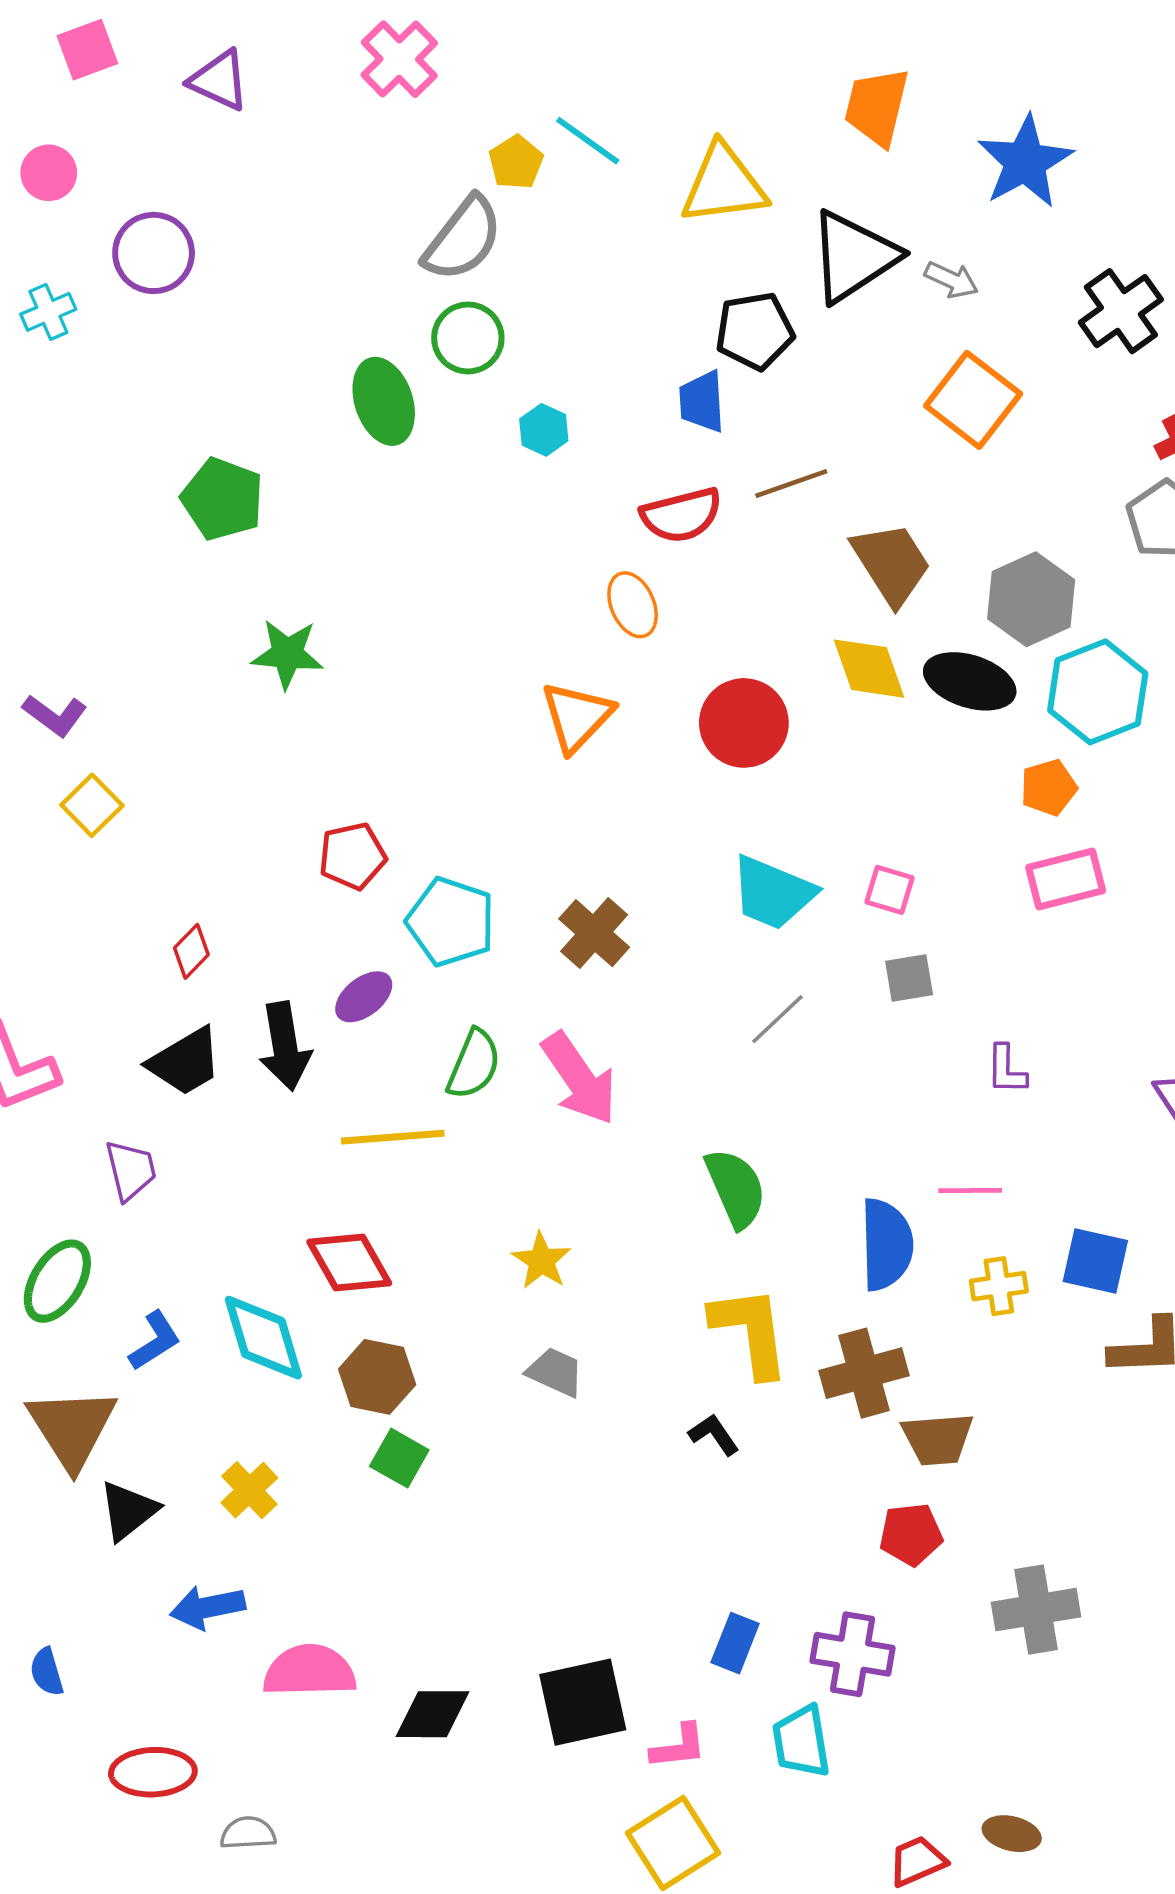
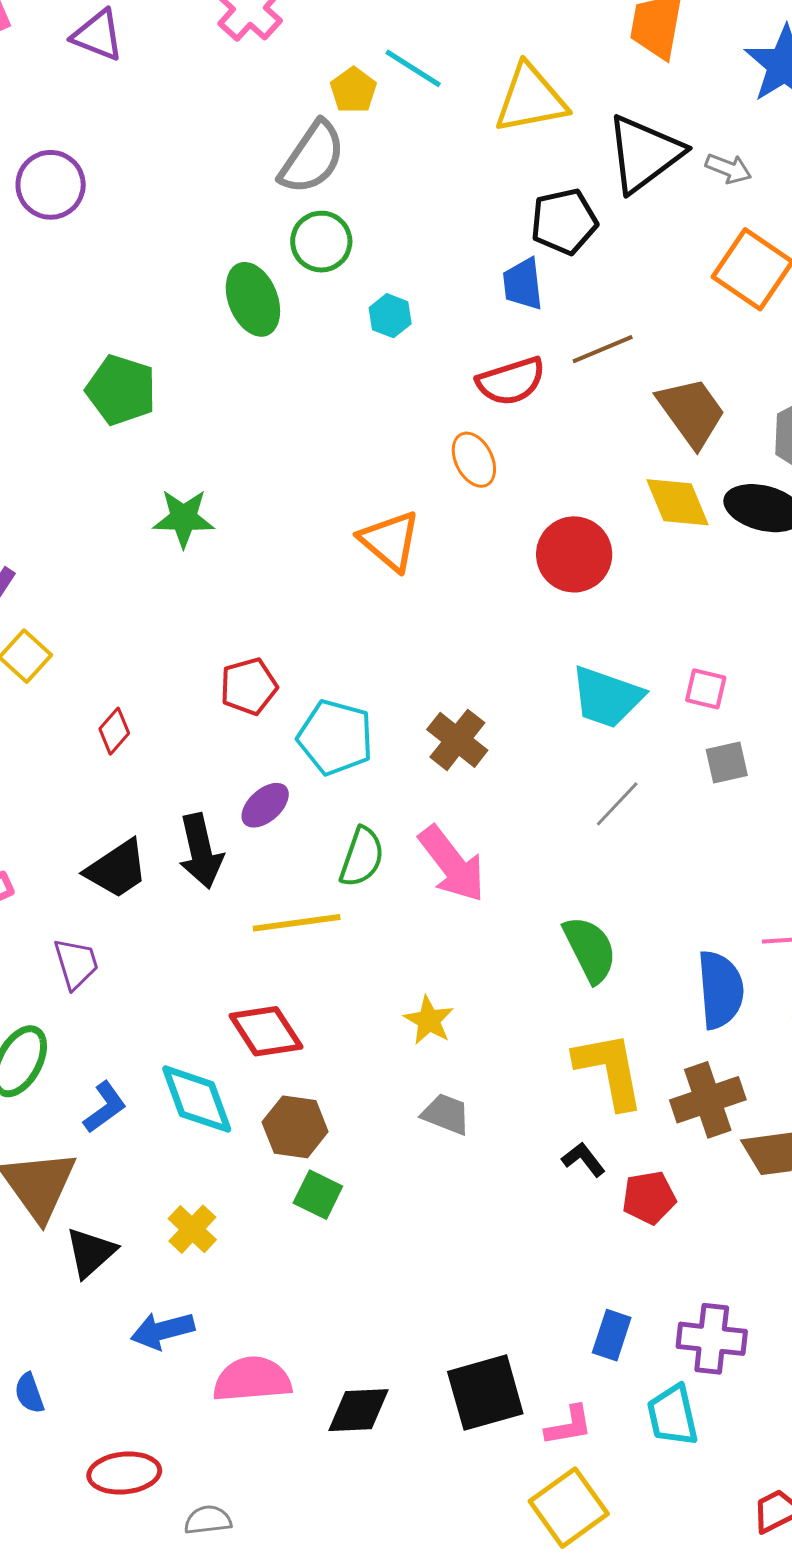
orange triangle: (577, 717) -> (390, 541), moved, turned -30
red diamond: (191, 951) -> (114, 731), moved
red pentagon: (911, 1534) -> (649, 1198), moved

